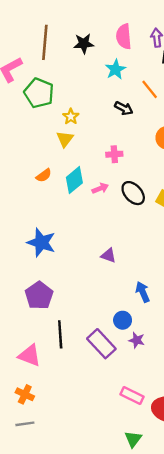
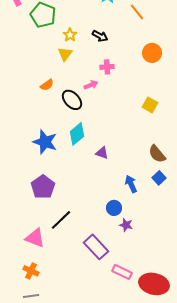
black arrow: (124, 108) -> (100, 36), moved
cyan diamond: (74, 180) -> (77, 134), moved
pink arrow: (100, 188) -> (91, 85), moved
black ellipse: (133, 193) -> (72, 100), moved
black line: (60, 334) -> (61, 220), turned 50
purple rectangle: (101, 344) -> (96, 247), moved

